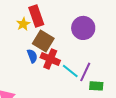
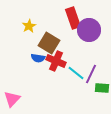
red rectangle: (36, 16) -> (73, 18), moved
blue semicircle: (32, 56) -> (38, 58), turned 120

